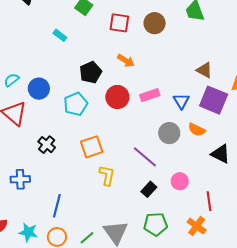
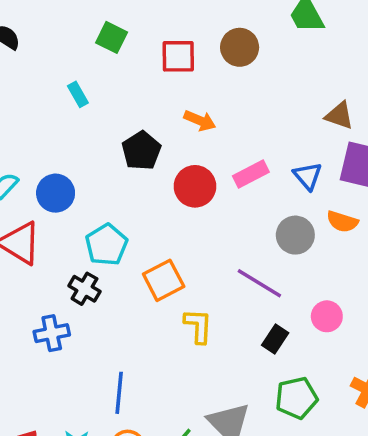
cyan rectangle: (60, 35) -> (78, 94), turned 32
cyan pentagon: (76, 104) -> (107, 245), moved
blue cross: (20, 179) -> (52, 333), moved

